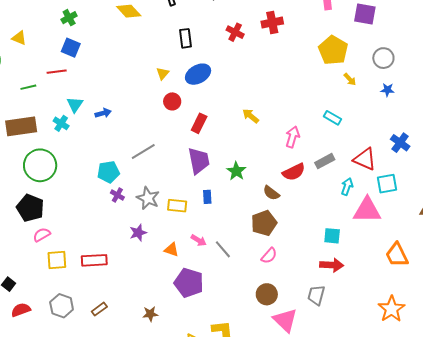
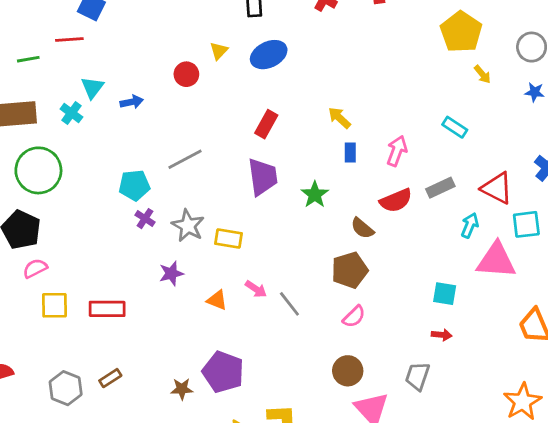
red circle: (172, 101) -> (186, 74), moved
blue rectangle: (207, 197) -> (350, 153), moved
red arrow: (332, 265) -> (442, 335), size x0.6
purple pentagon: (189, 283) -> (223, 372), moved
gray hexagon: (62, 306) -> (66, 388), moved

